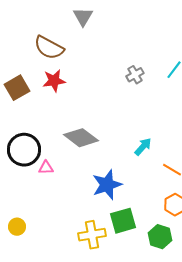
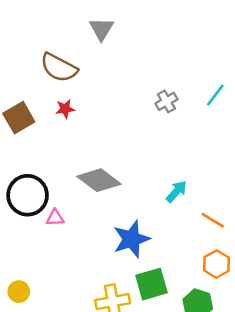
red star: (54, 81) -> (65, 109), size x0.7

